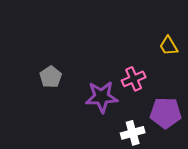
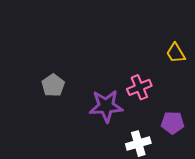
purple pentagon: (166, 113) -> (173, 123), size x0.7

